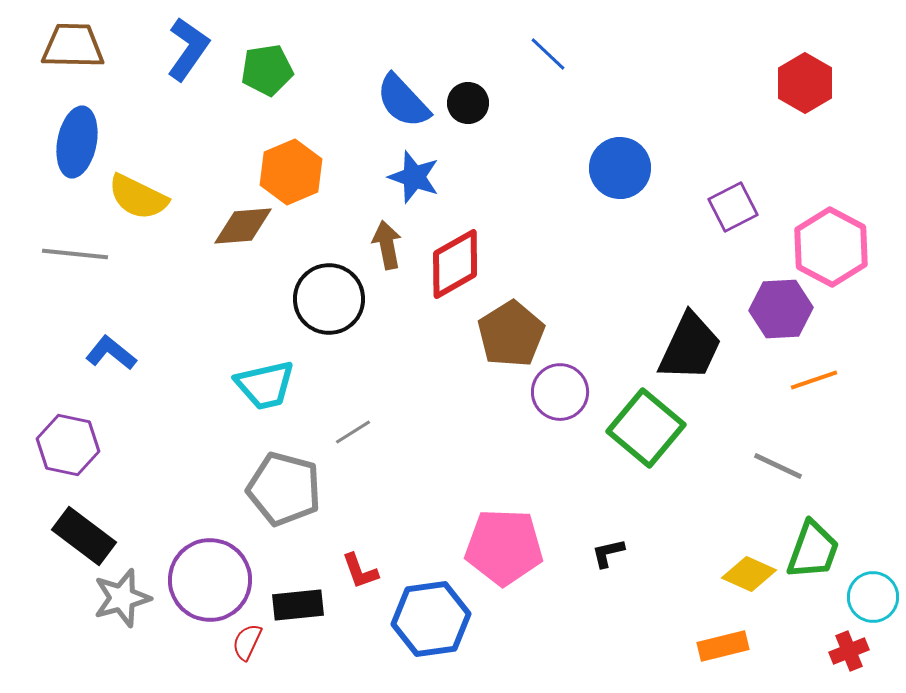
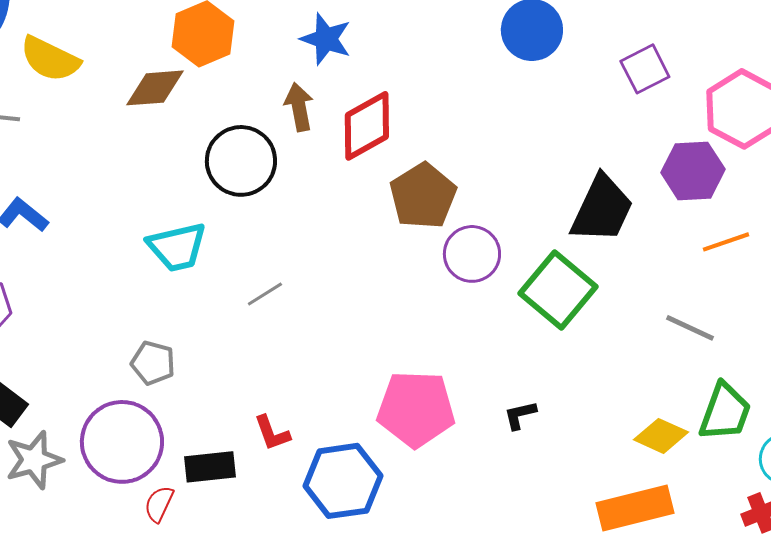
gray pentagon: (284, 489) -> (153, 363), moved, size x0.6
orange rectangle: (723, 646) -> (635, 508), size x1.5

